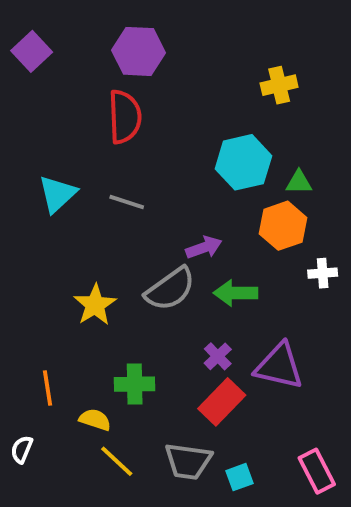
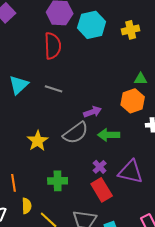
cyan hexagon: (243, 162) -> (92, 25), moved
red rectangle: (222, 402) -> (102, 190), turned -75
yellow semicircle: (95, 420) -> (27, 206), moved, turned 70

